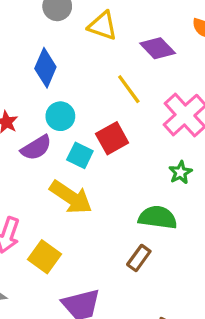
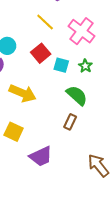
cyan square: (80, 155) -> (61, 65), moved
green semicircle: (158, 217) -> (77, 95), turned 45

